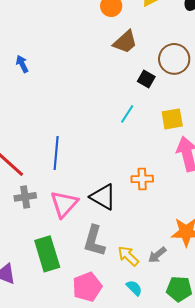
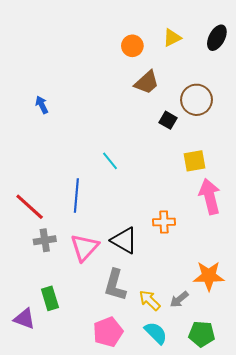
cyan line: (127, 114) -> (110, 161), moved, turned -72
green rectangle: (47, 254) -> (50, 298), moved, size x0.7
cyan semicircle: (134, 288) -> (156, 333), size x1.4

